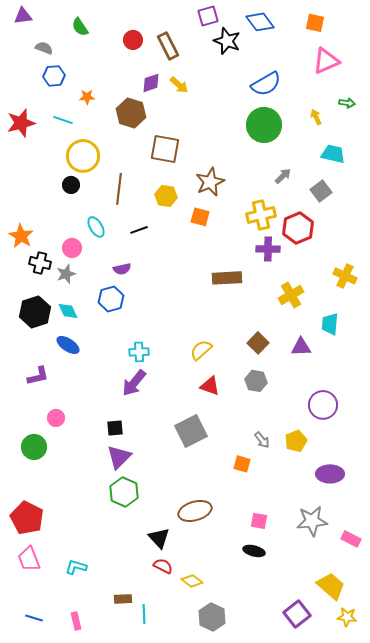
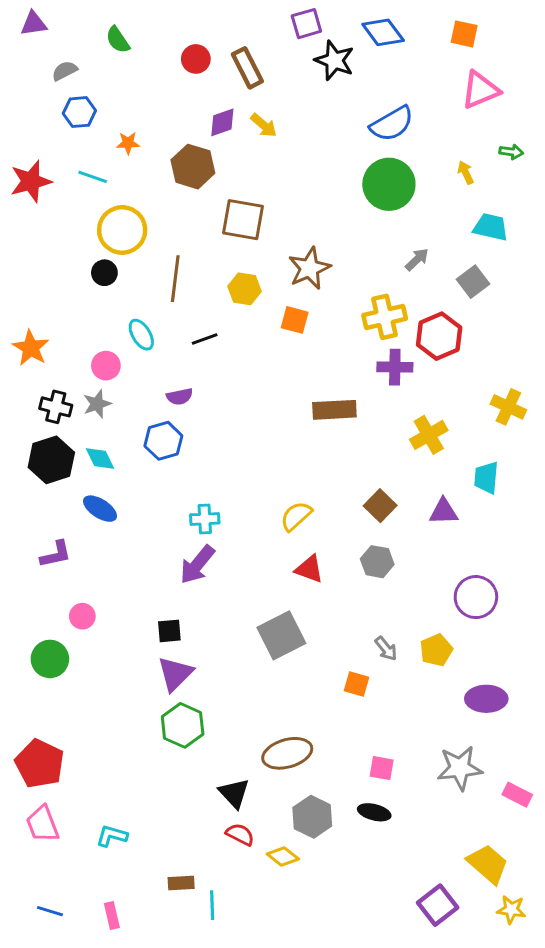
gray semicircle: (44, 48) -> (65, 71), turned -48
black cross: (40, 263) -> (56, 407), moved
gray hexagon: (212, 617) -> (312, 817), moved

